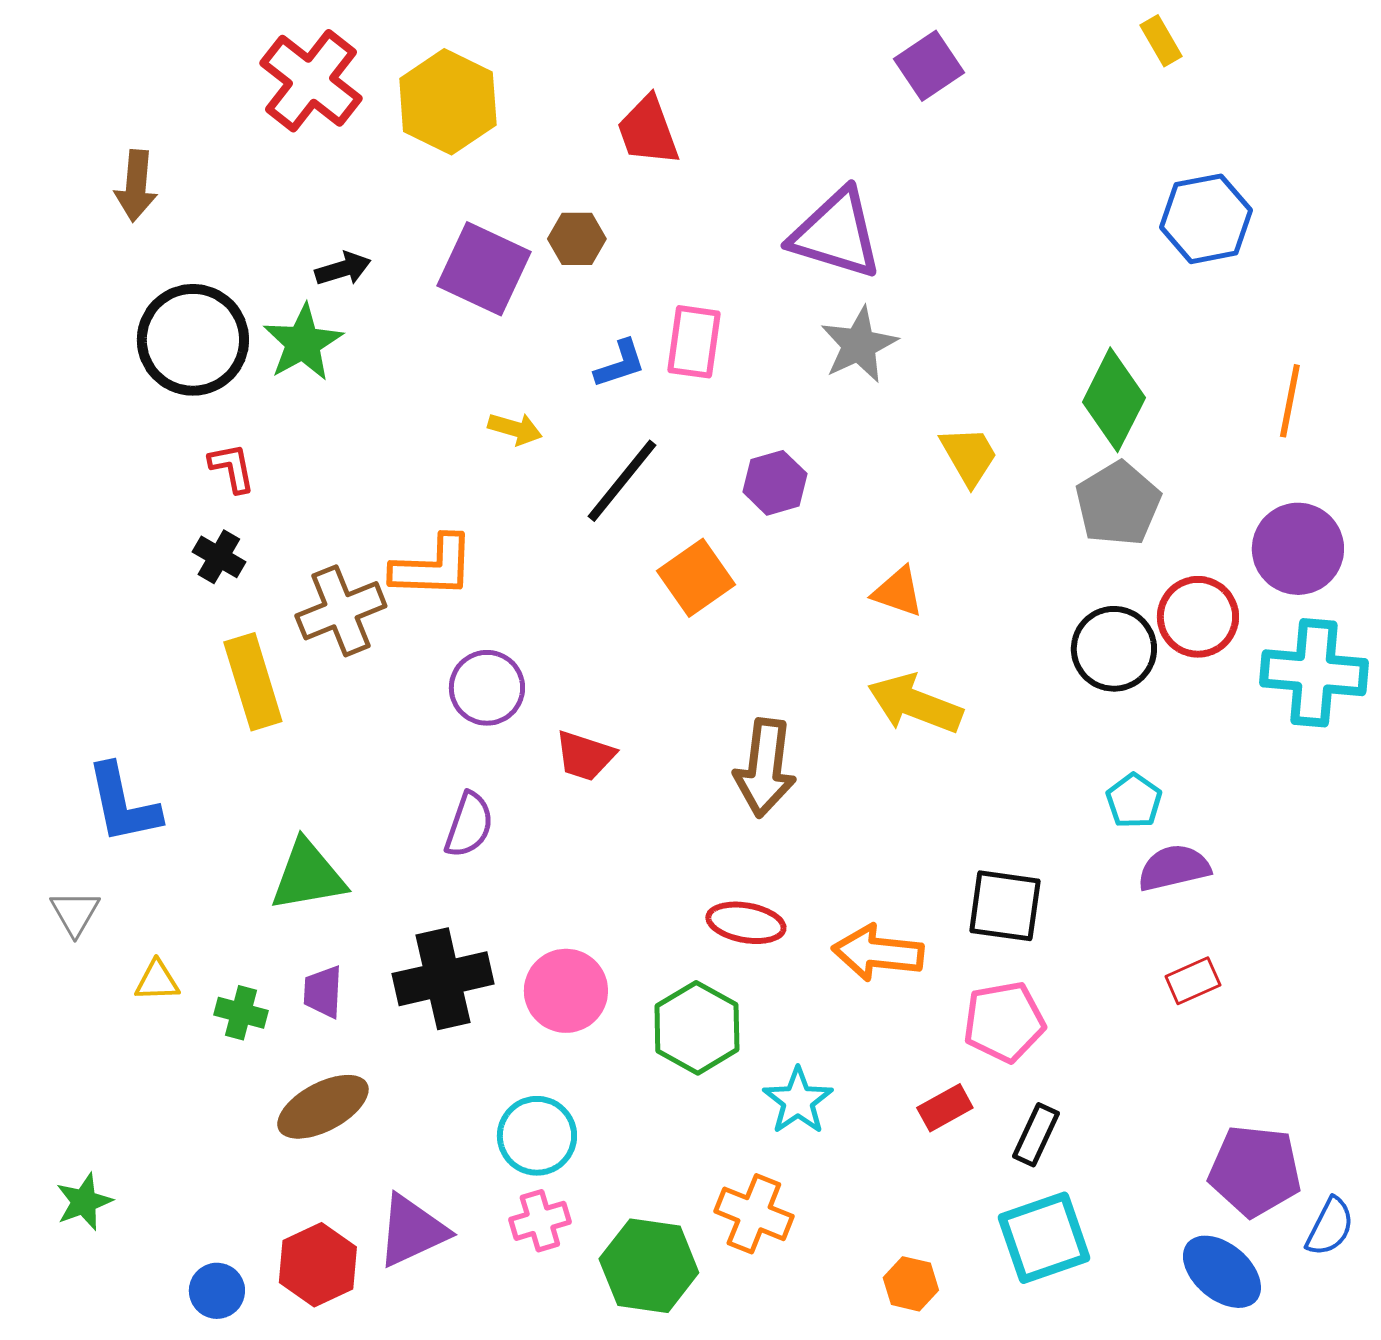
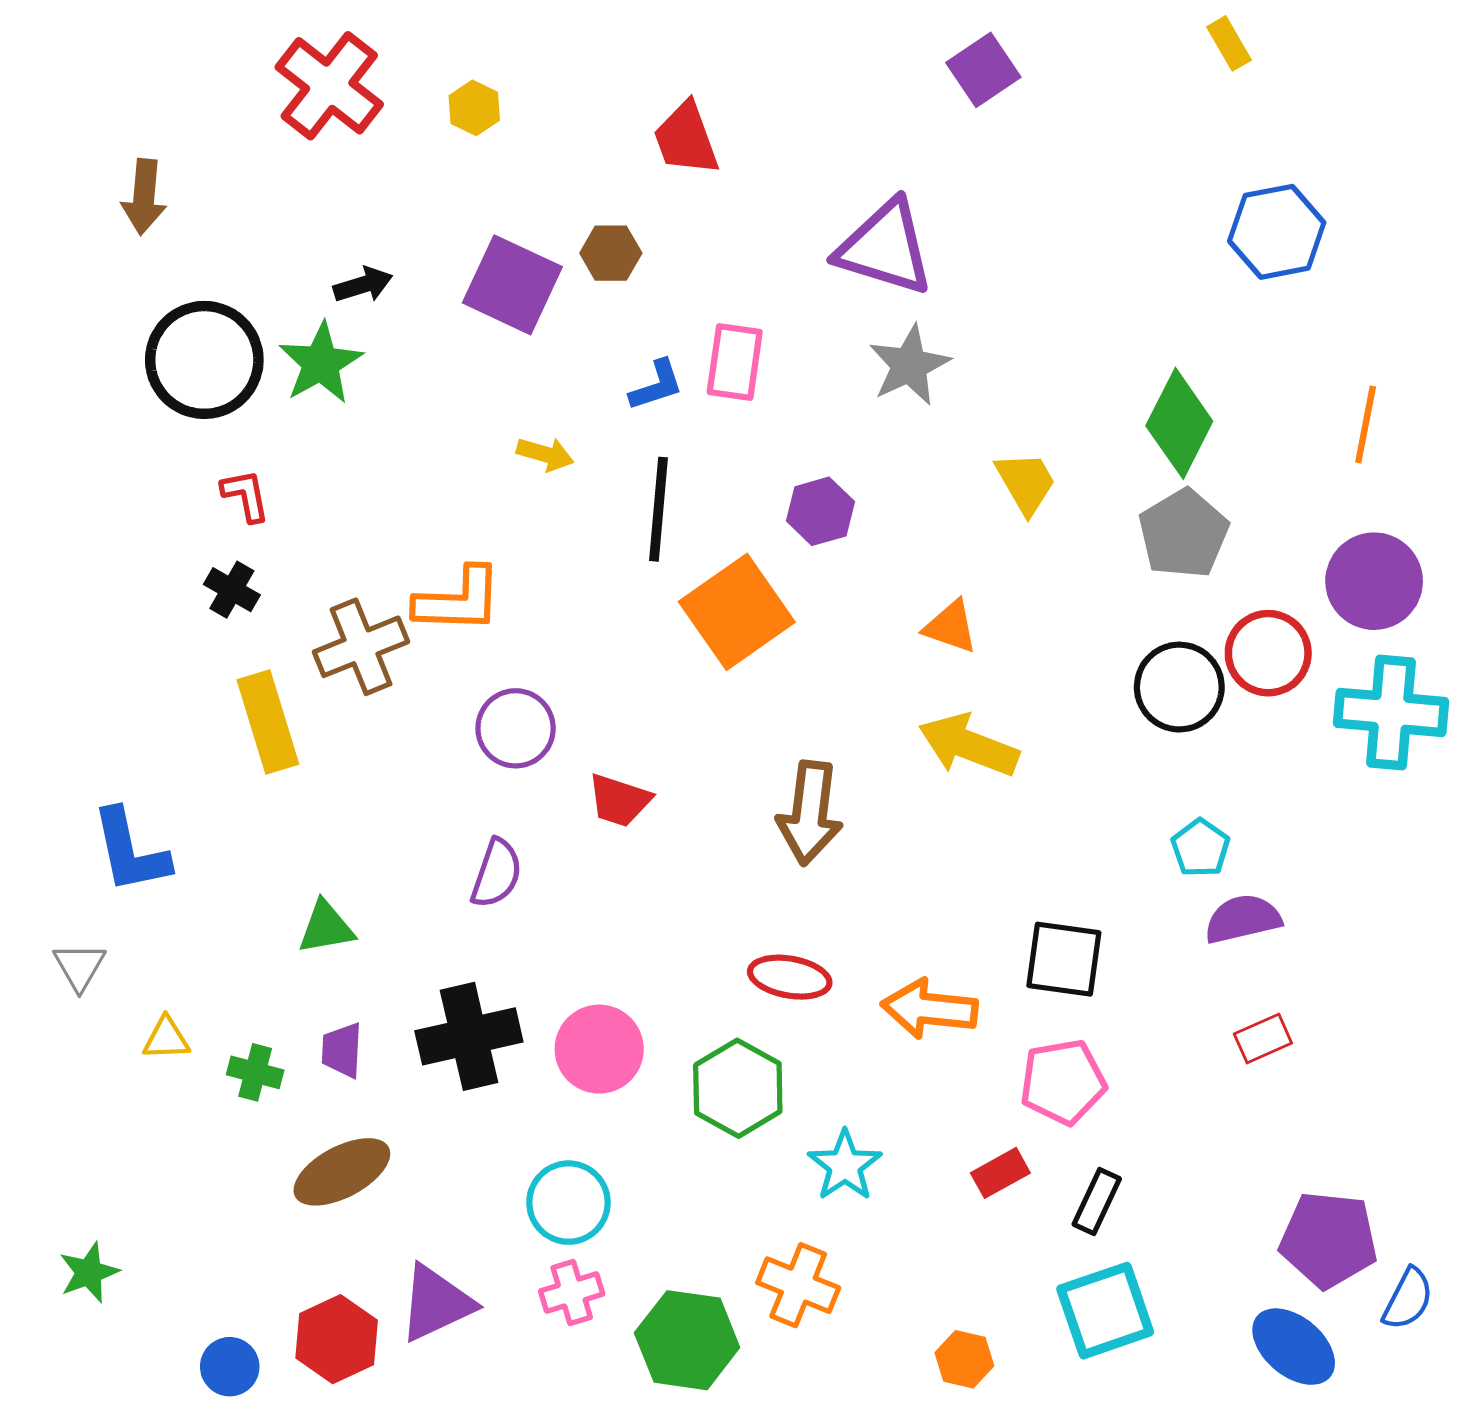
yellow hexagon: (448, 102) -> (474, 108), size x0.5
black line: (622, 481) -> (658, 509), turned -34
orange square: (696, 578) -> (737, 612), size x1.4
green triangle: (308, 876) -> (326, 927), size x0.7

